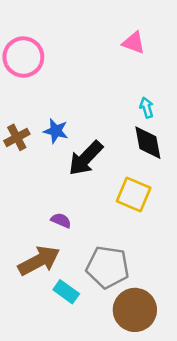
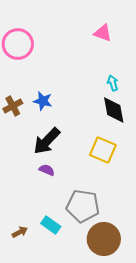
black arrow: (86, 158) -> (47, 141), moved
brown arrow: (39, 261) -> (20, 232), moved, size x0.5

